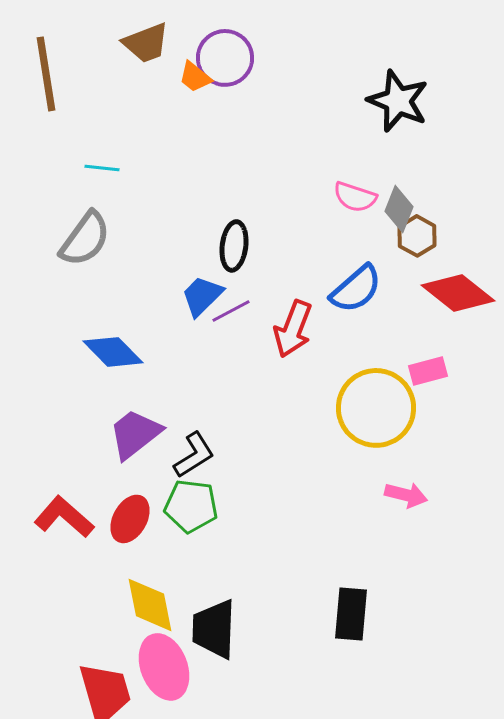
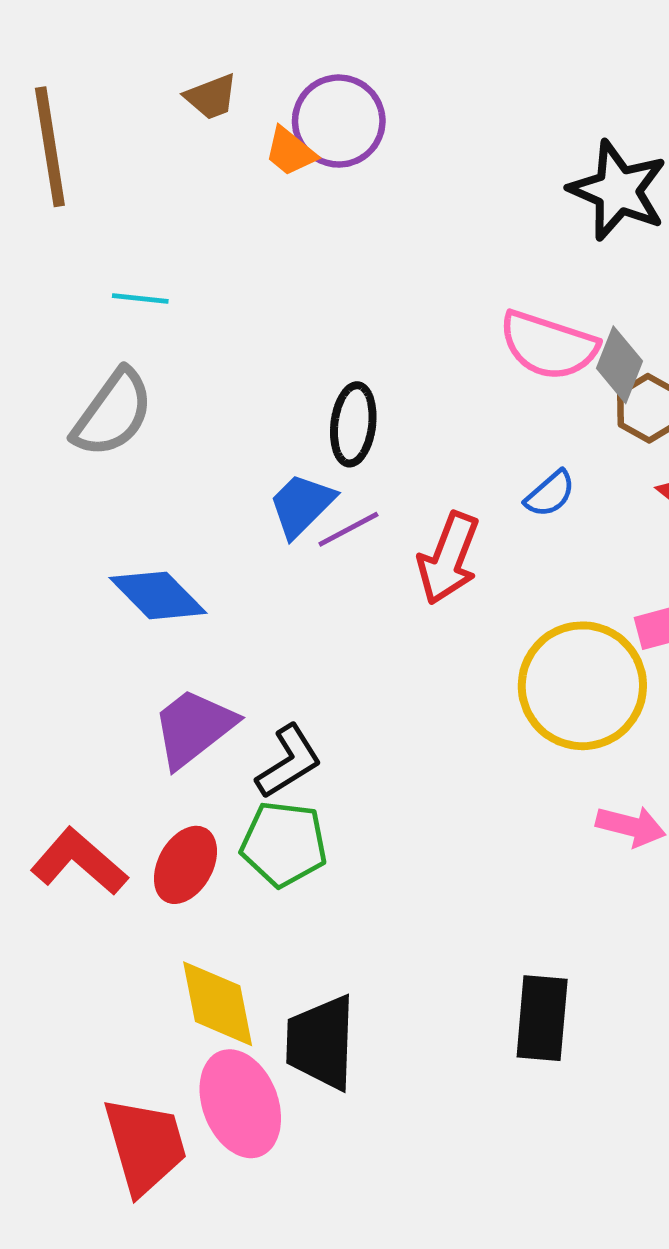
brown trapezoid: (146, 43) -> (211, 97), size x0.7
pink semicircle: (355, 197) -> (548, 345), size x1.4
blue semicircle: (356, 289) -> (550, 494), size x0.6

